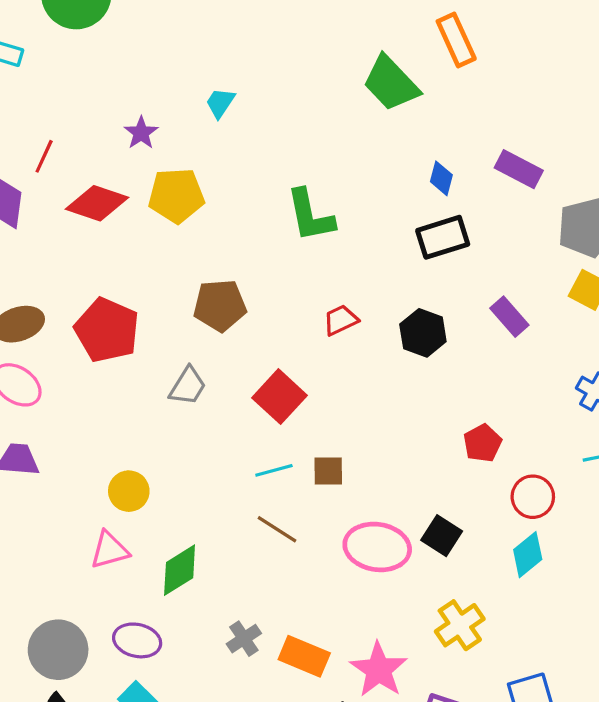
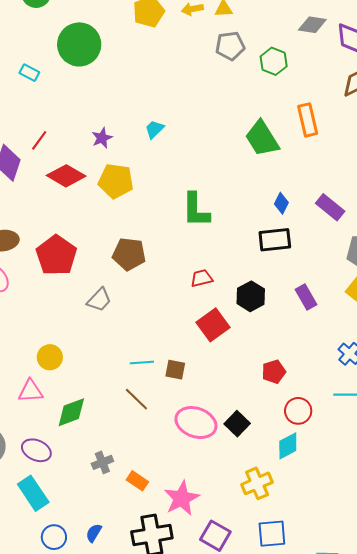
red square: (279, 397) -> (213, 325), moved
yellow cross: (460, 625) -> (257, 483), moved
orange rectangle: (304, 656) -> (137, 481), size x0.7

